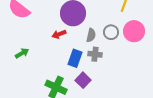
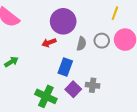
gray cross: (95, 54) -> (93, 85), moved

